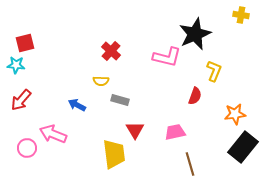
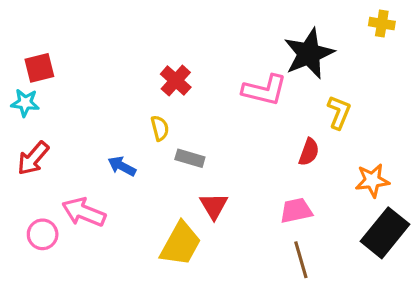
yellow semicircle: (101, 81) -> (160, 128), turned -105
pink trapezoid: (175, 132) -> (296, 211), moved
yellow trapezoid: (114, 154) -> (180, 244), turned 36

